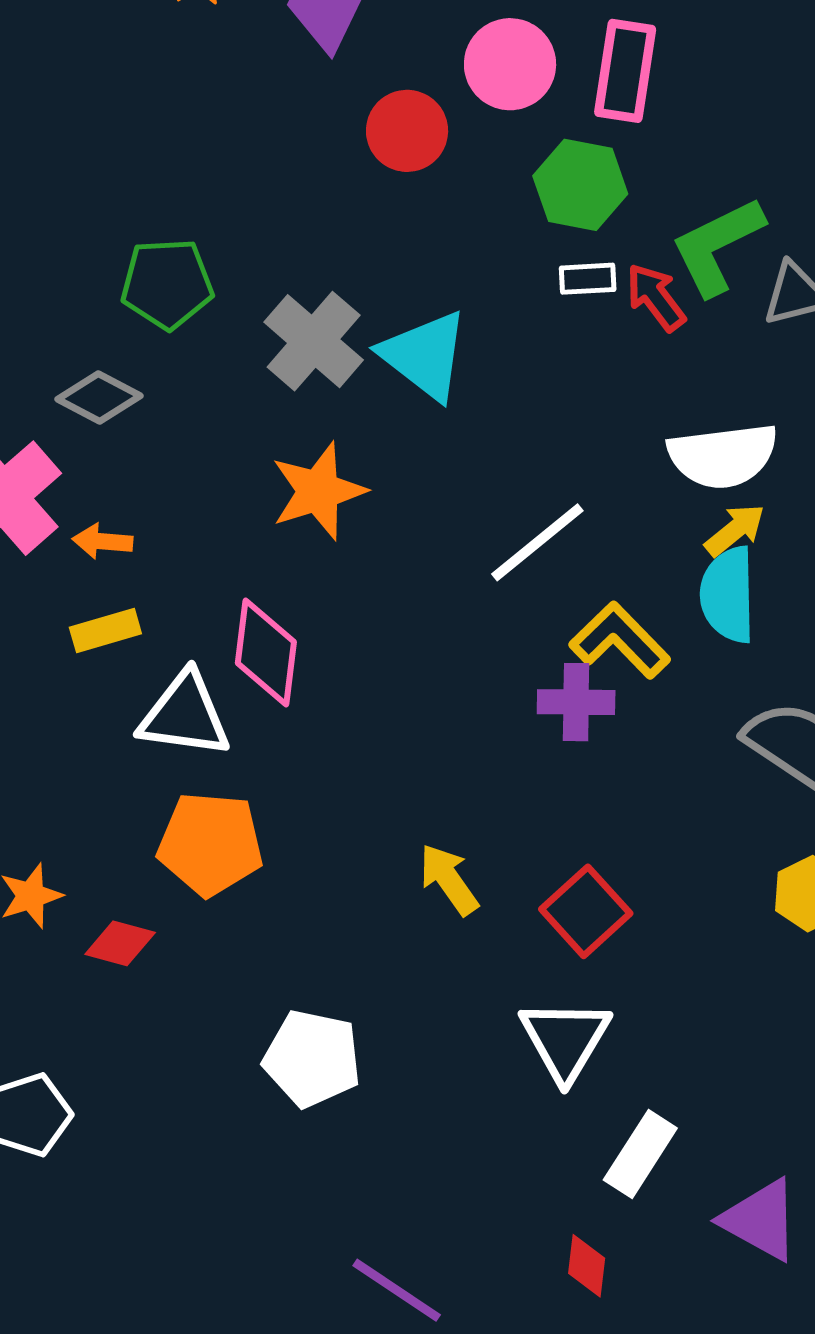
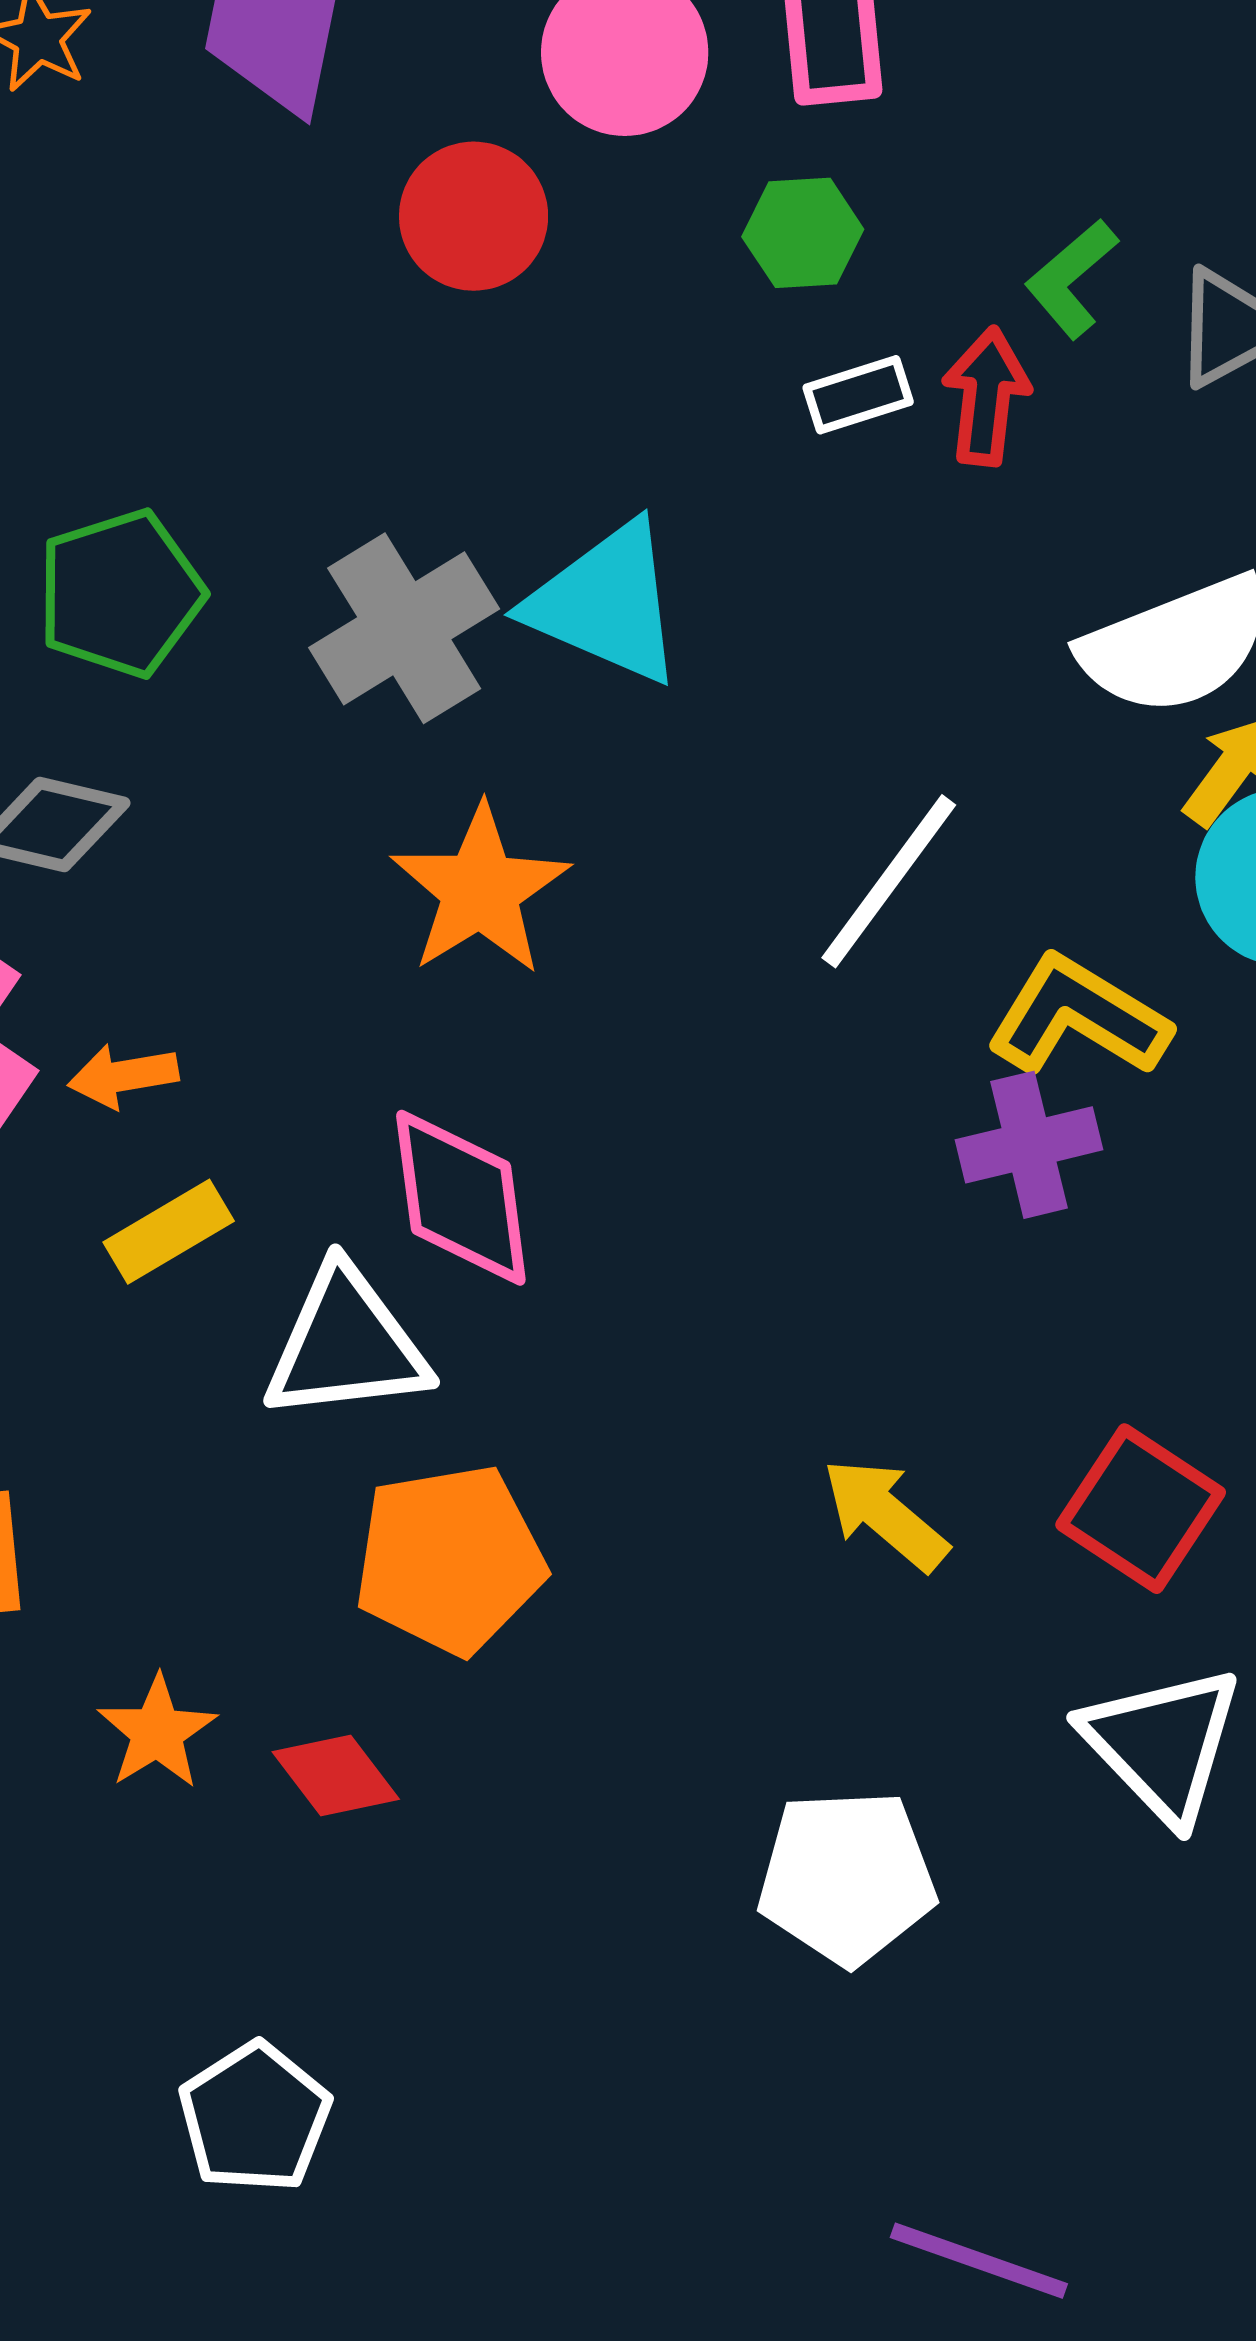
green hexagon: (580, 185) -> (803, 233), size x0.7
green L-shape: (717, 246) -> (1071, 279), size x0.6
red arrow: (656, 297) -> (986, 396), turned 58
gray cross: (314, 341) -> (404, 628), turned 32
red diamond: (120, 943) -> (336, 1775), turned 52
white pentagon: (312, 1059) -> (847, 1877), moved

